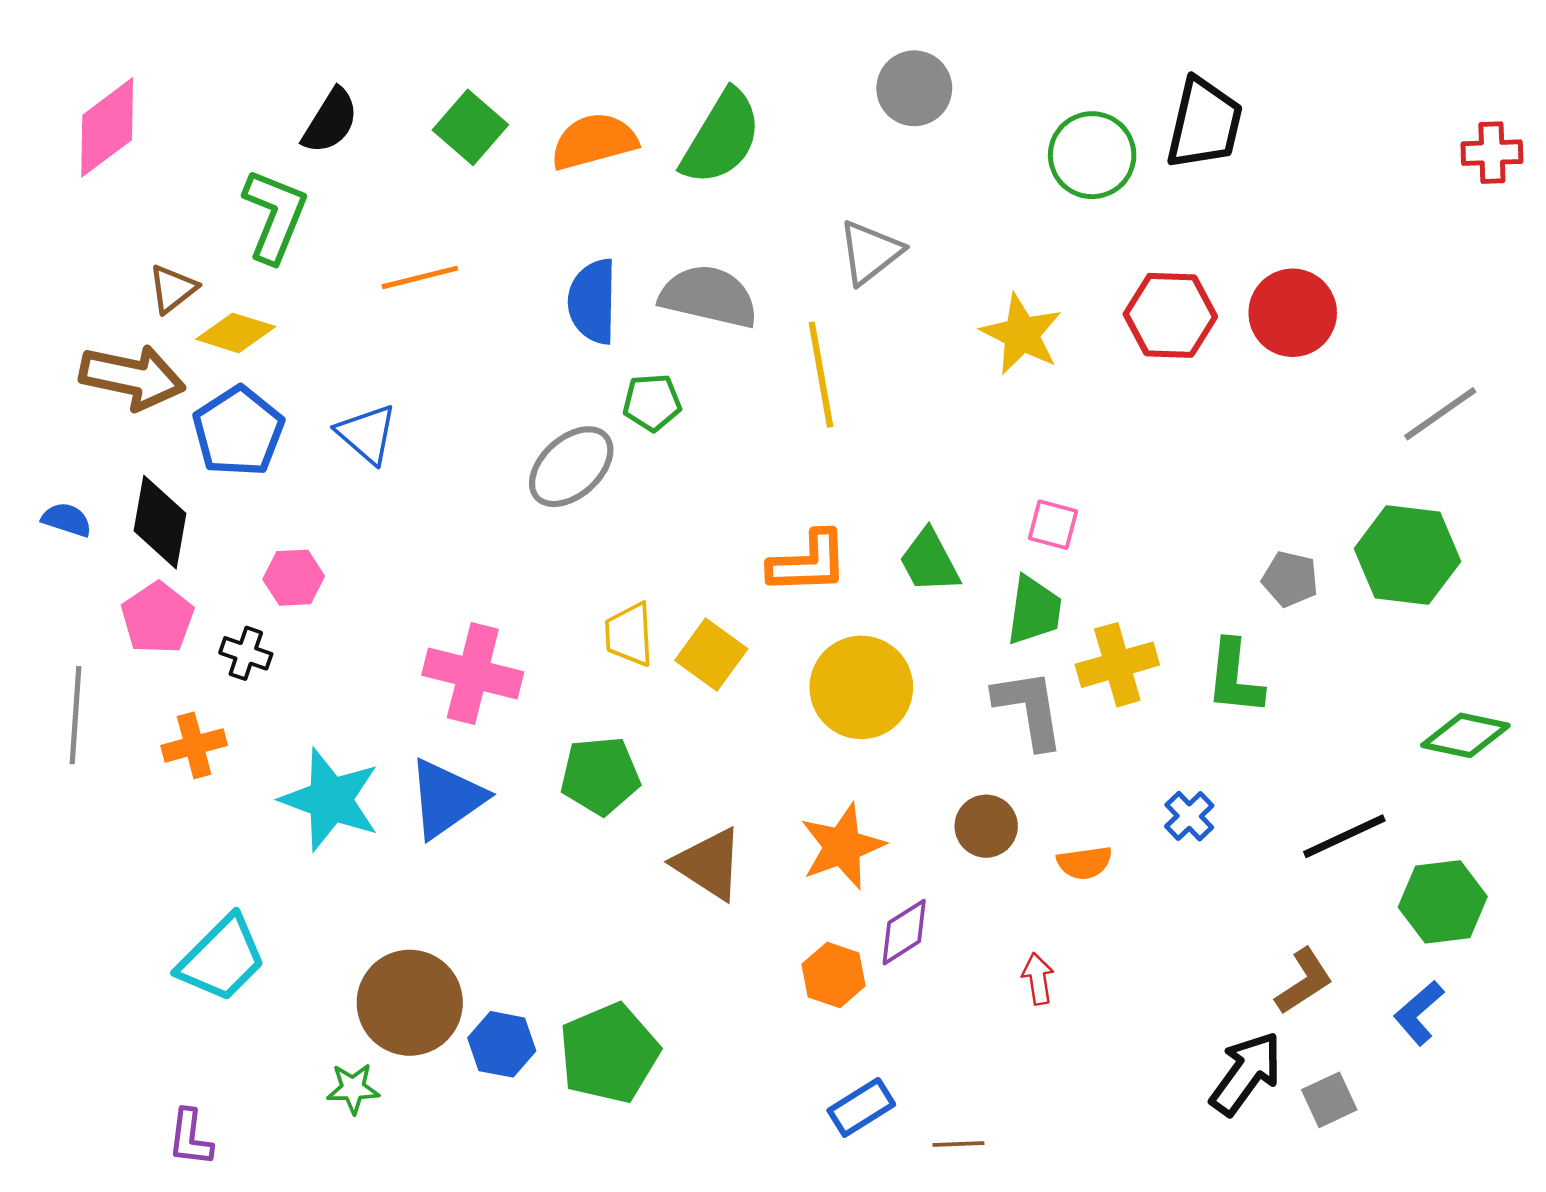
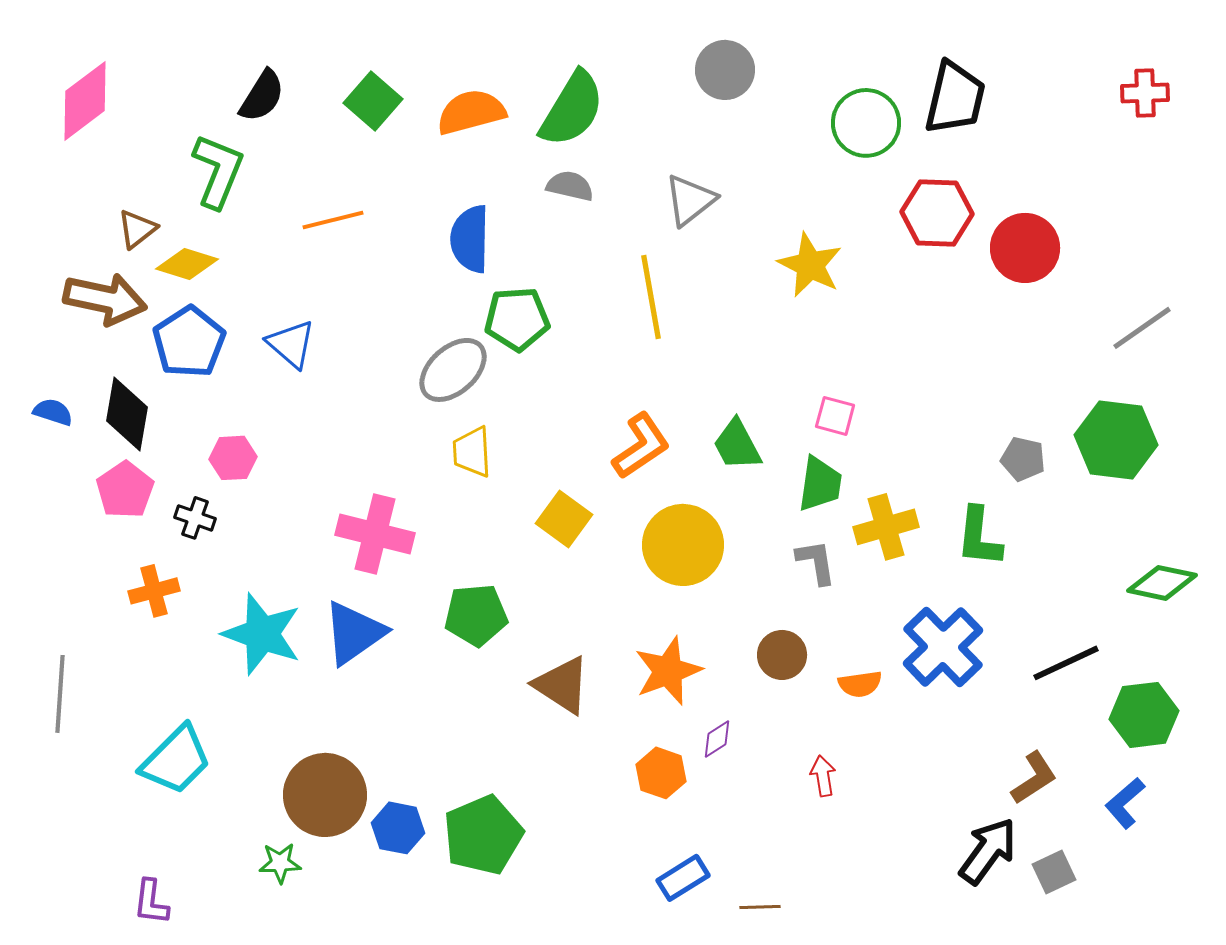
red cross: (1492, 153) -> (1145, 93), moved
gray semicircle: (709, 296) -> (570, 186), moved, size x0.6
red hexagon: (1170, 315) -> (937, 213), moved
green pentagon: (652, 402) -> (517, 319), size x1.4
orange L-shape: (808, 563) -> (641, 446), turned -32
yellow trapezoid: (629, 634) -> (472, 452), moved
gray L-shape: (1029, 709) -> (816, 562), size x0.7
gray line: (76, 715) -> (60, 694), moved
blue cross: (1189, 816) -> (943, 647), size x2.0
purple diamond: (904, 932) -> (717, 739), size x0.7

